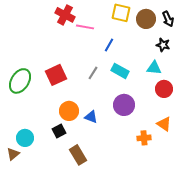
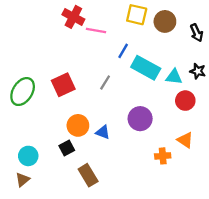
black arrow: (168, 19) -> (197, 33), moved
black star: (163, 45) -> (198, 71), moved
cyan rectangle: (120, 71) -> (146, 68), moved, size x1.4
brown triangle: (13, 154) -> (23, 180), moved

